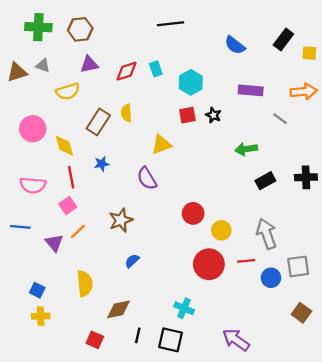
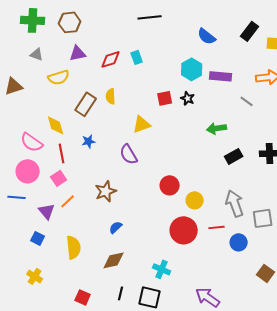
brown triangle: (17, 72) -> (14, 86), moved
cyan hexagon: (191, 82) -> (192, 69), moved
pink circle: (33, 129) -> (28, 171), moved
pink semicircle: (33, 185) -> (32, 142), moved, turned 30
gray square: (298, 266) -> (263, 218), moved
blue square: (37, 290) -> (38, 238), moved
brown diamond: (119, 309) -> (114, 260), moved
yellow cross: (41, 316) -> (35, 276), turned 35

